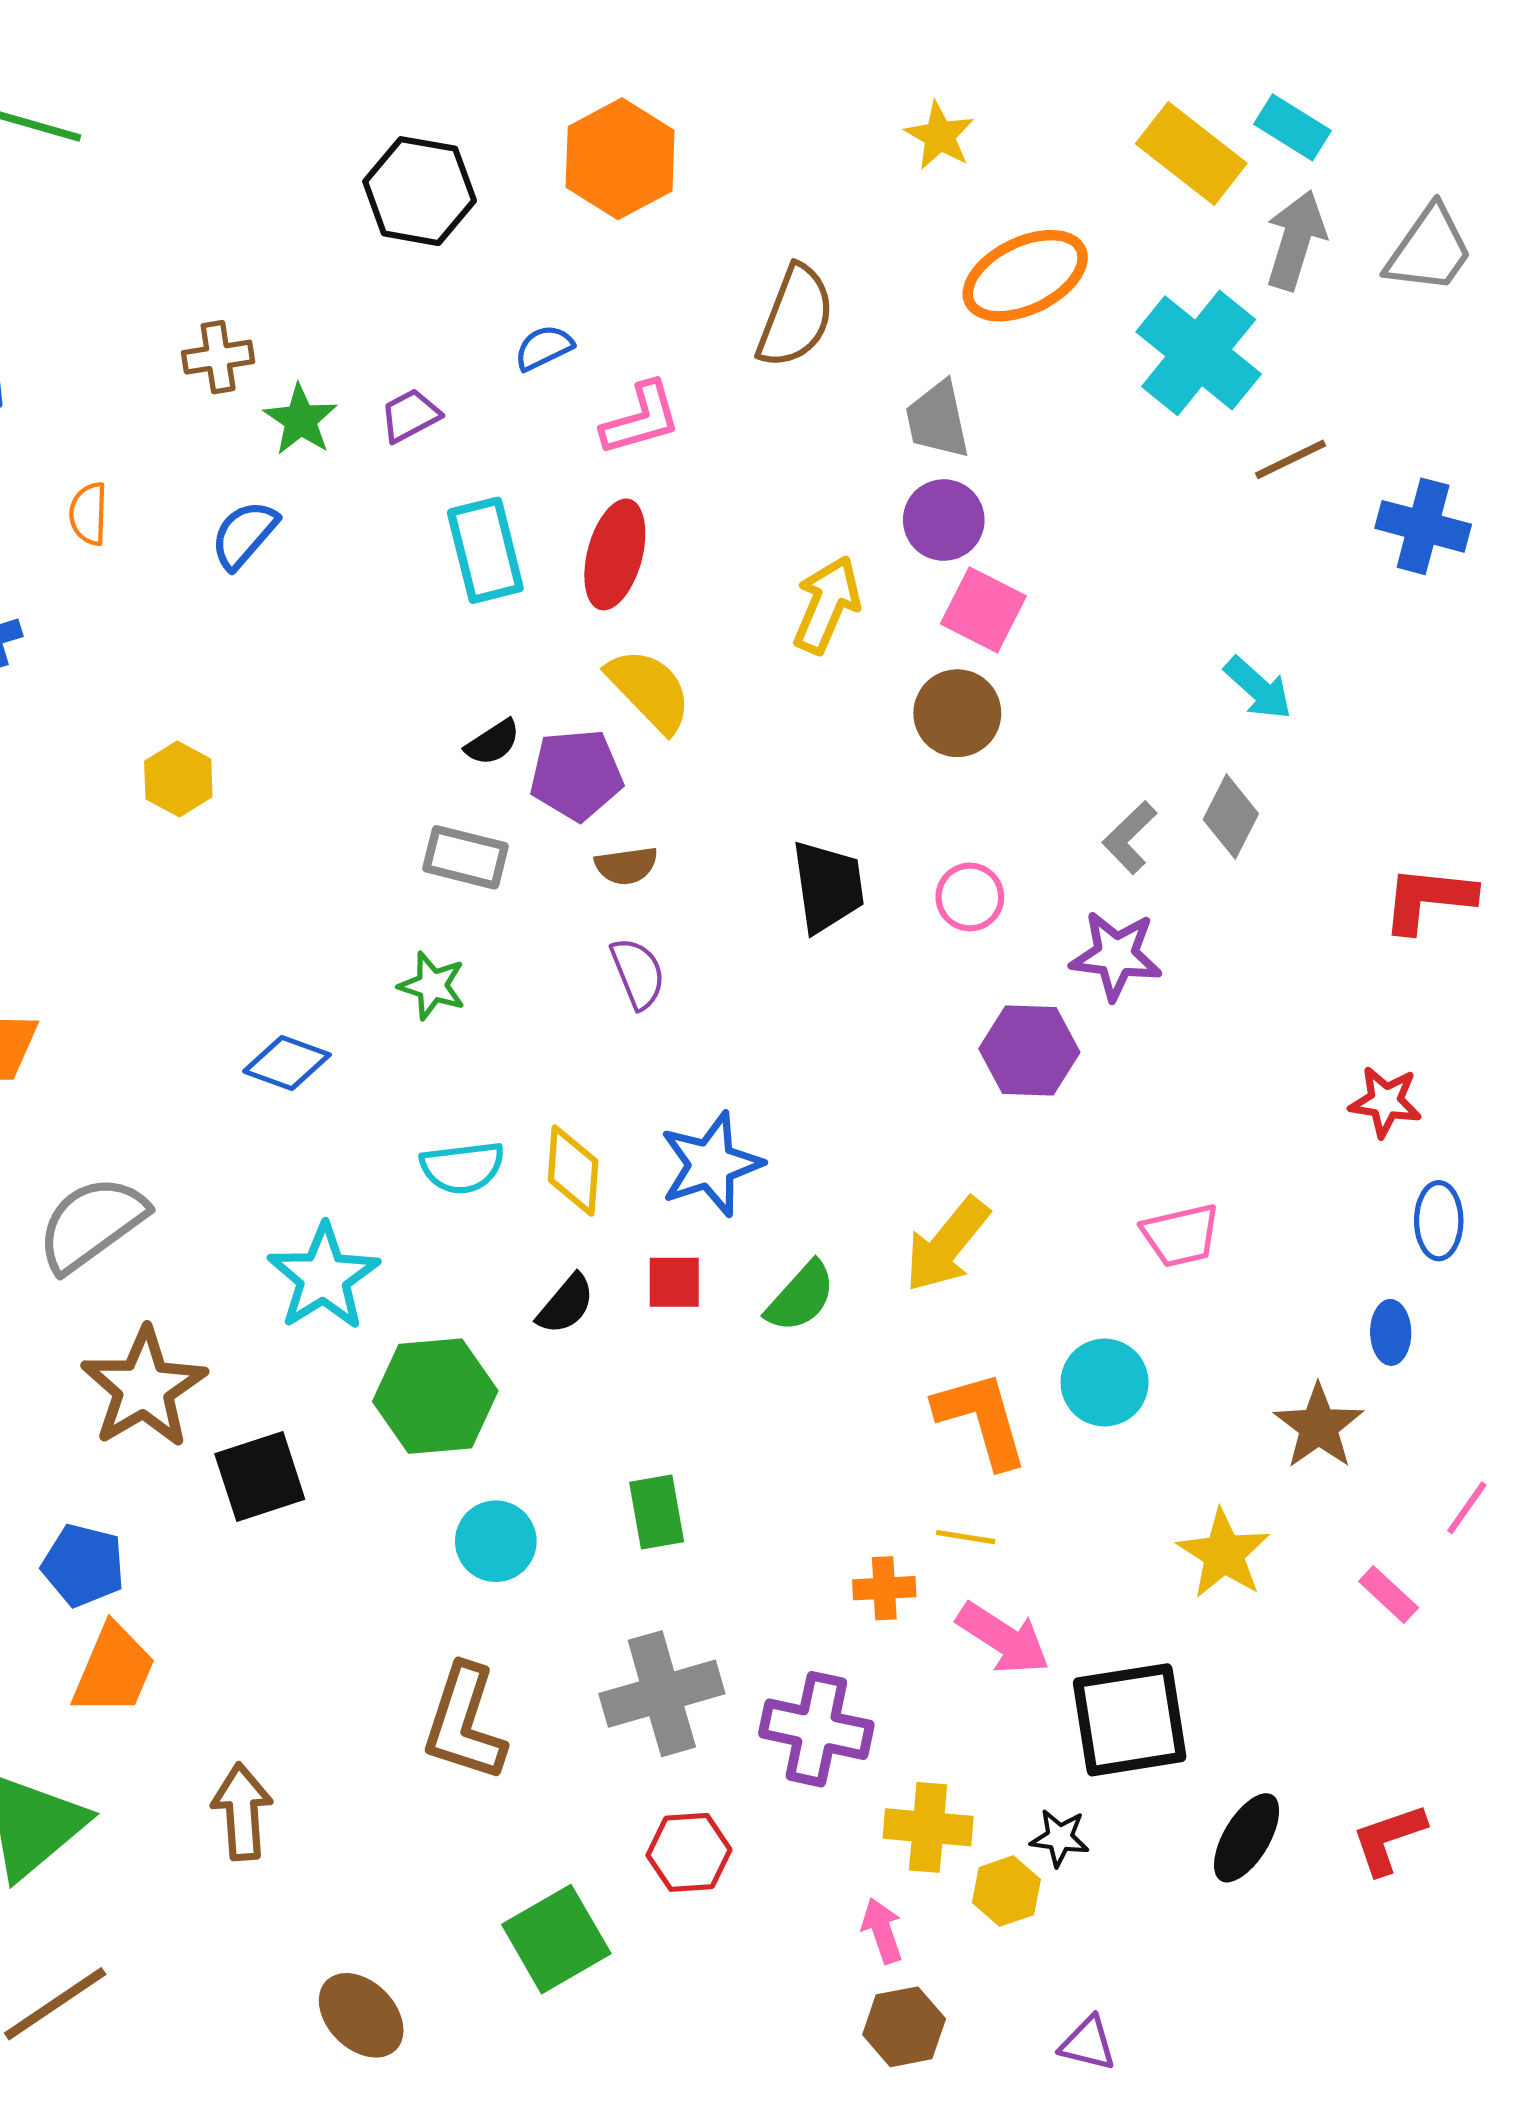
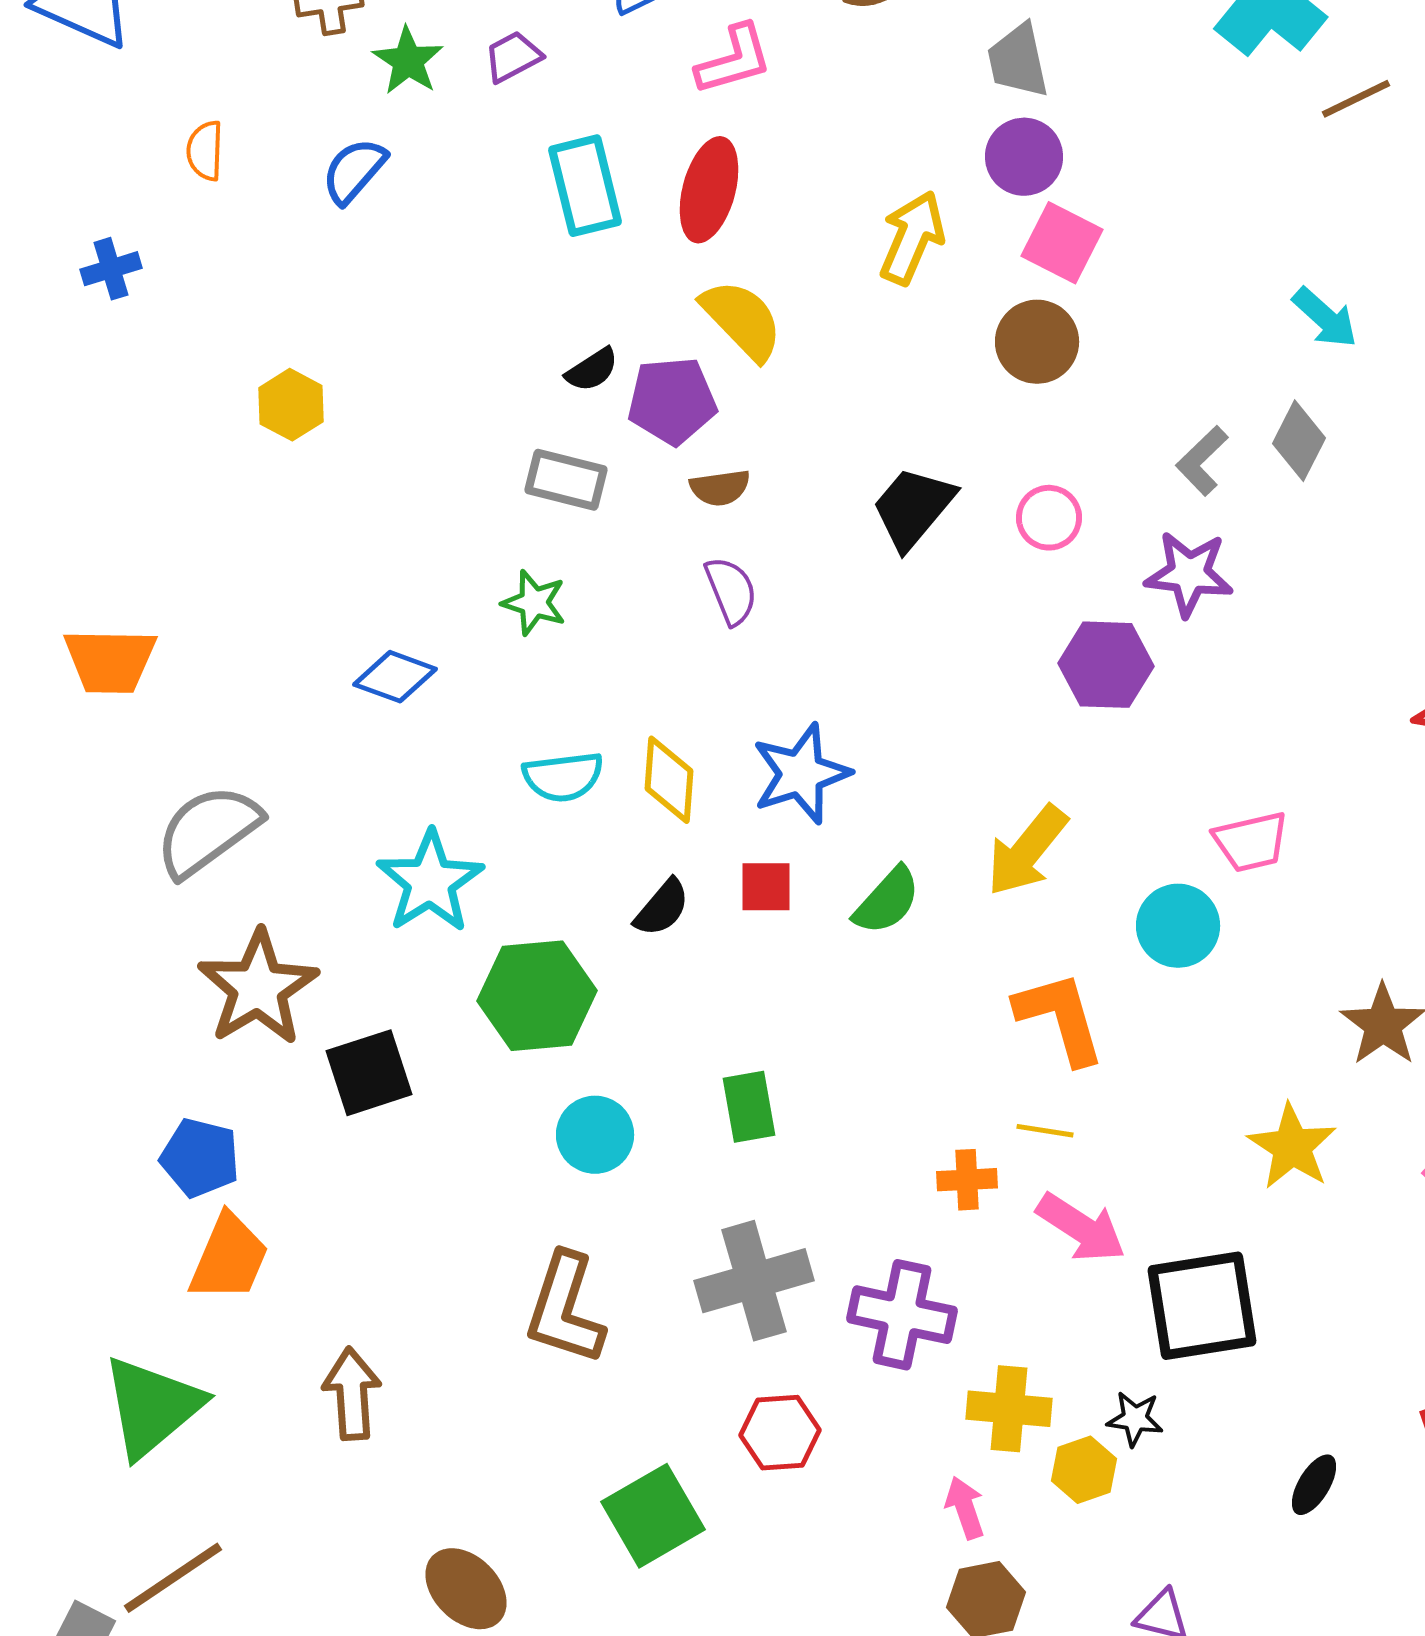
black trapezoid: (828, 887) -> (913, 508), turned -132
cyan circle: (1105, 1383) -> (1178, 926), moved
black ellipse: (1247, 1838) -> (1314, 1485), moved, size x0.7

